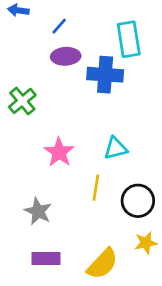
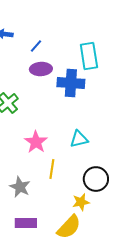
yellow line: (96, 188) -> (52, 169), moved
yellow star: (146, 243) -> (81, 202), moved

